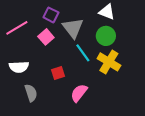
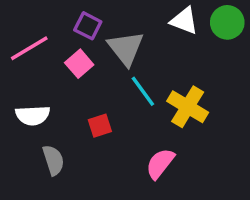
green circle: (106, 36) -> (227, 22), moved
pink semicircle: (79, 93) -> (160, 164), moved

